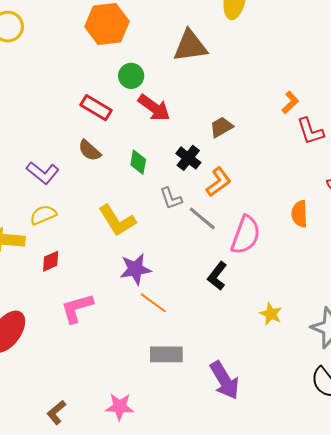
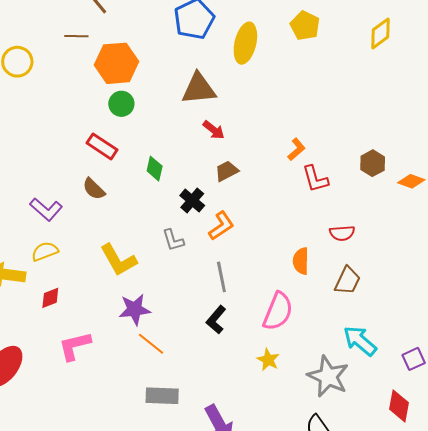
green circle: (131, 76) -> (121, 104), moved
red arrow: (154, 108) -> (214, 130), moved, size x0.7
green diamond: (138, 162) -> (155, 169), moved
gray line: (202, 218) -> (221, 277), moved, turned 36
pink semicircle: (246, 235) -> (278, 311), moved

